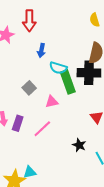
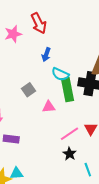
red arrow: (29, 21) -> (39, 23), turned -35
purple rectangle: (18, 123) -> (11, 139), moved, turned 70
pink line: (42, 129) -> (70, 134), moved

